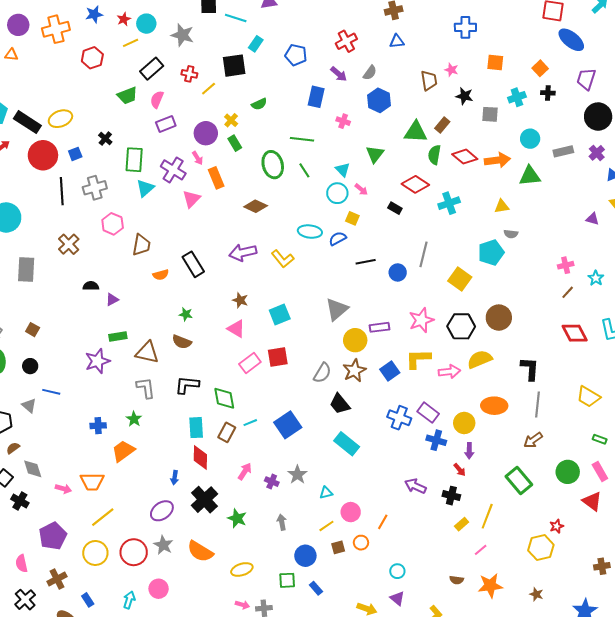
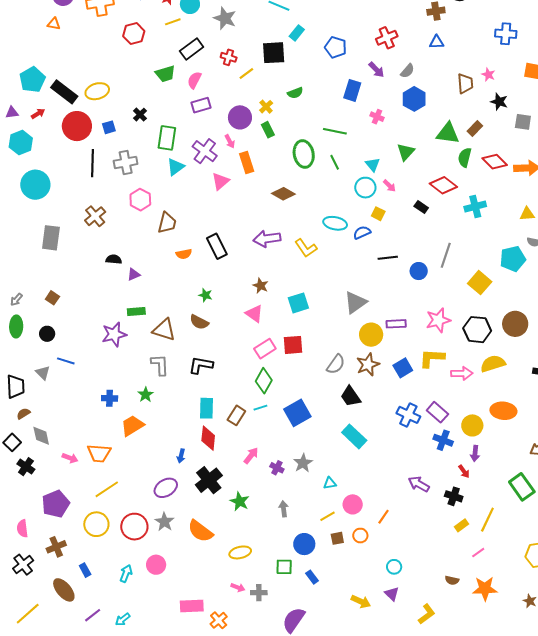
green diamond: (224, 398) -> (264, 381), moved, turned 35

